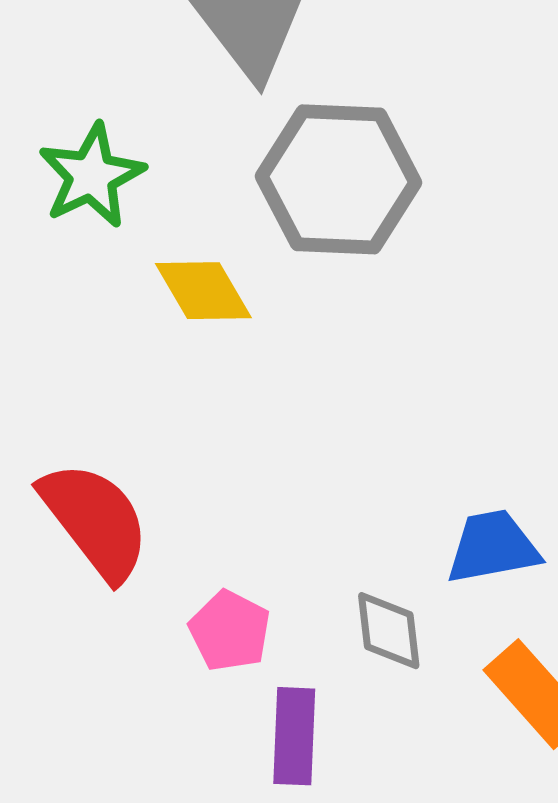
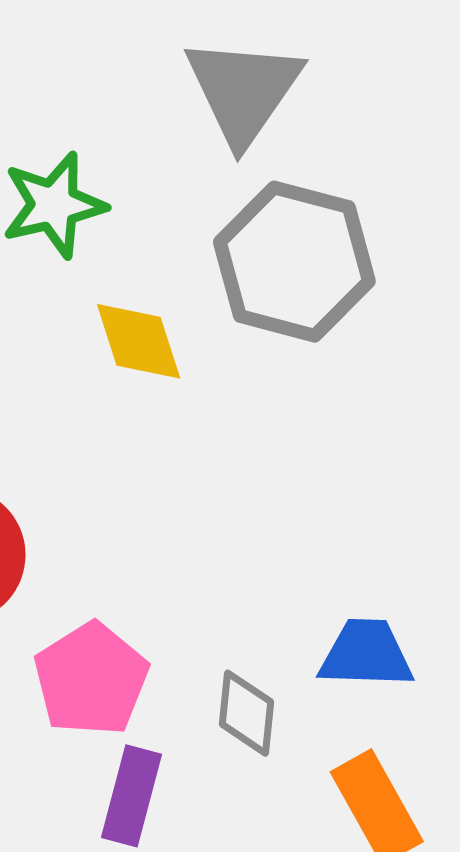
pink pentagon: (230, 631) -> (91, 679), size x1.4

